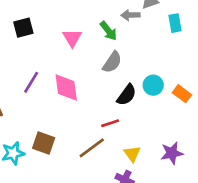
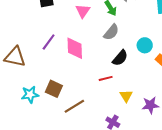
cyan circle: (153, 85) -> (145, 45), moved
brown line: (92, 148) -> (74, 106), moved
yellow triangle: (132, 154) -> (126, 96), moved

